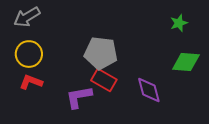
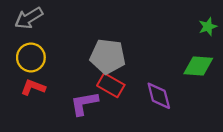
green star: (179, 23) -> (208, 27), moved

